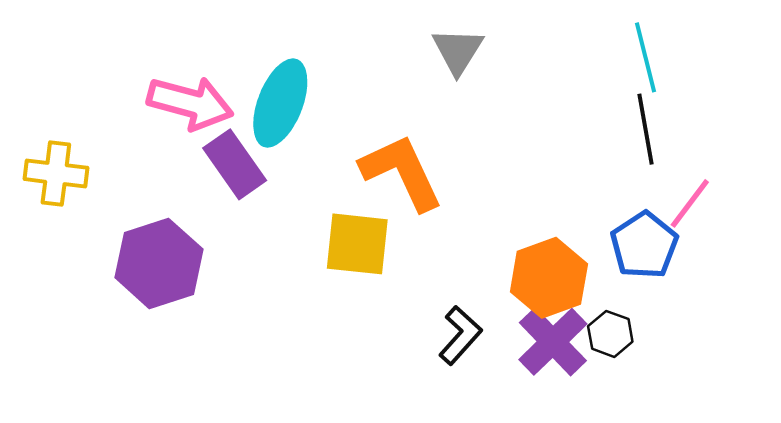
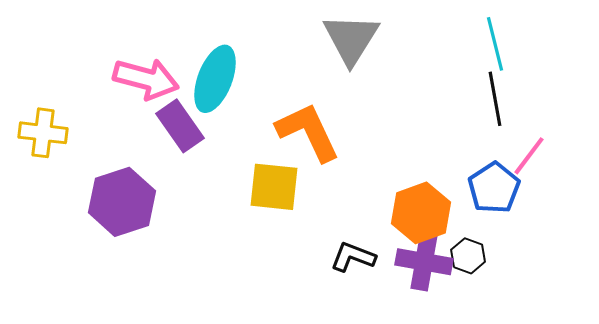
gray triangle: (458, 51) -> (351, 39), size x1.4
black L-shape: (460, 335) -> (353, 257), turned -111
purple cross: (553, 342) -> (424, 262), turned -36

